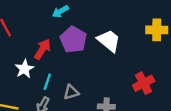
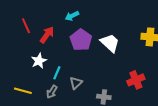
red arrow: (42, 49) -> (47, 35), moved
gray triangle: (71, 92) -> (76, 83), turned -32

